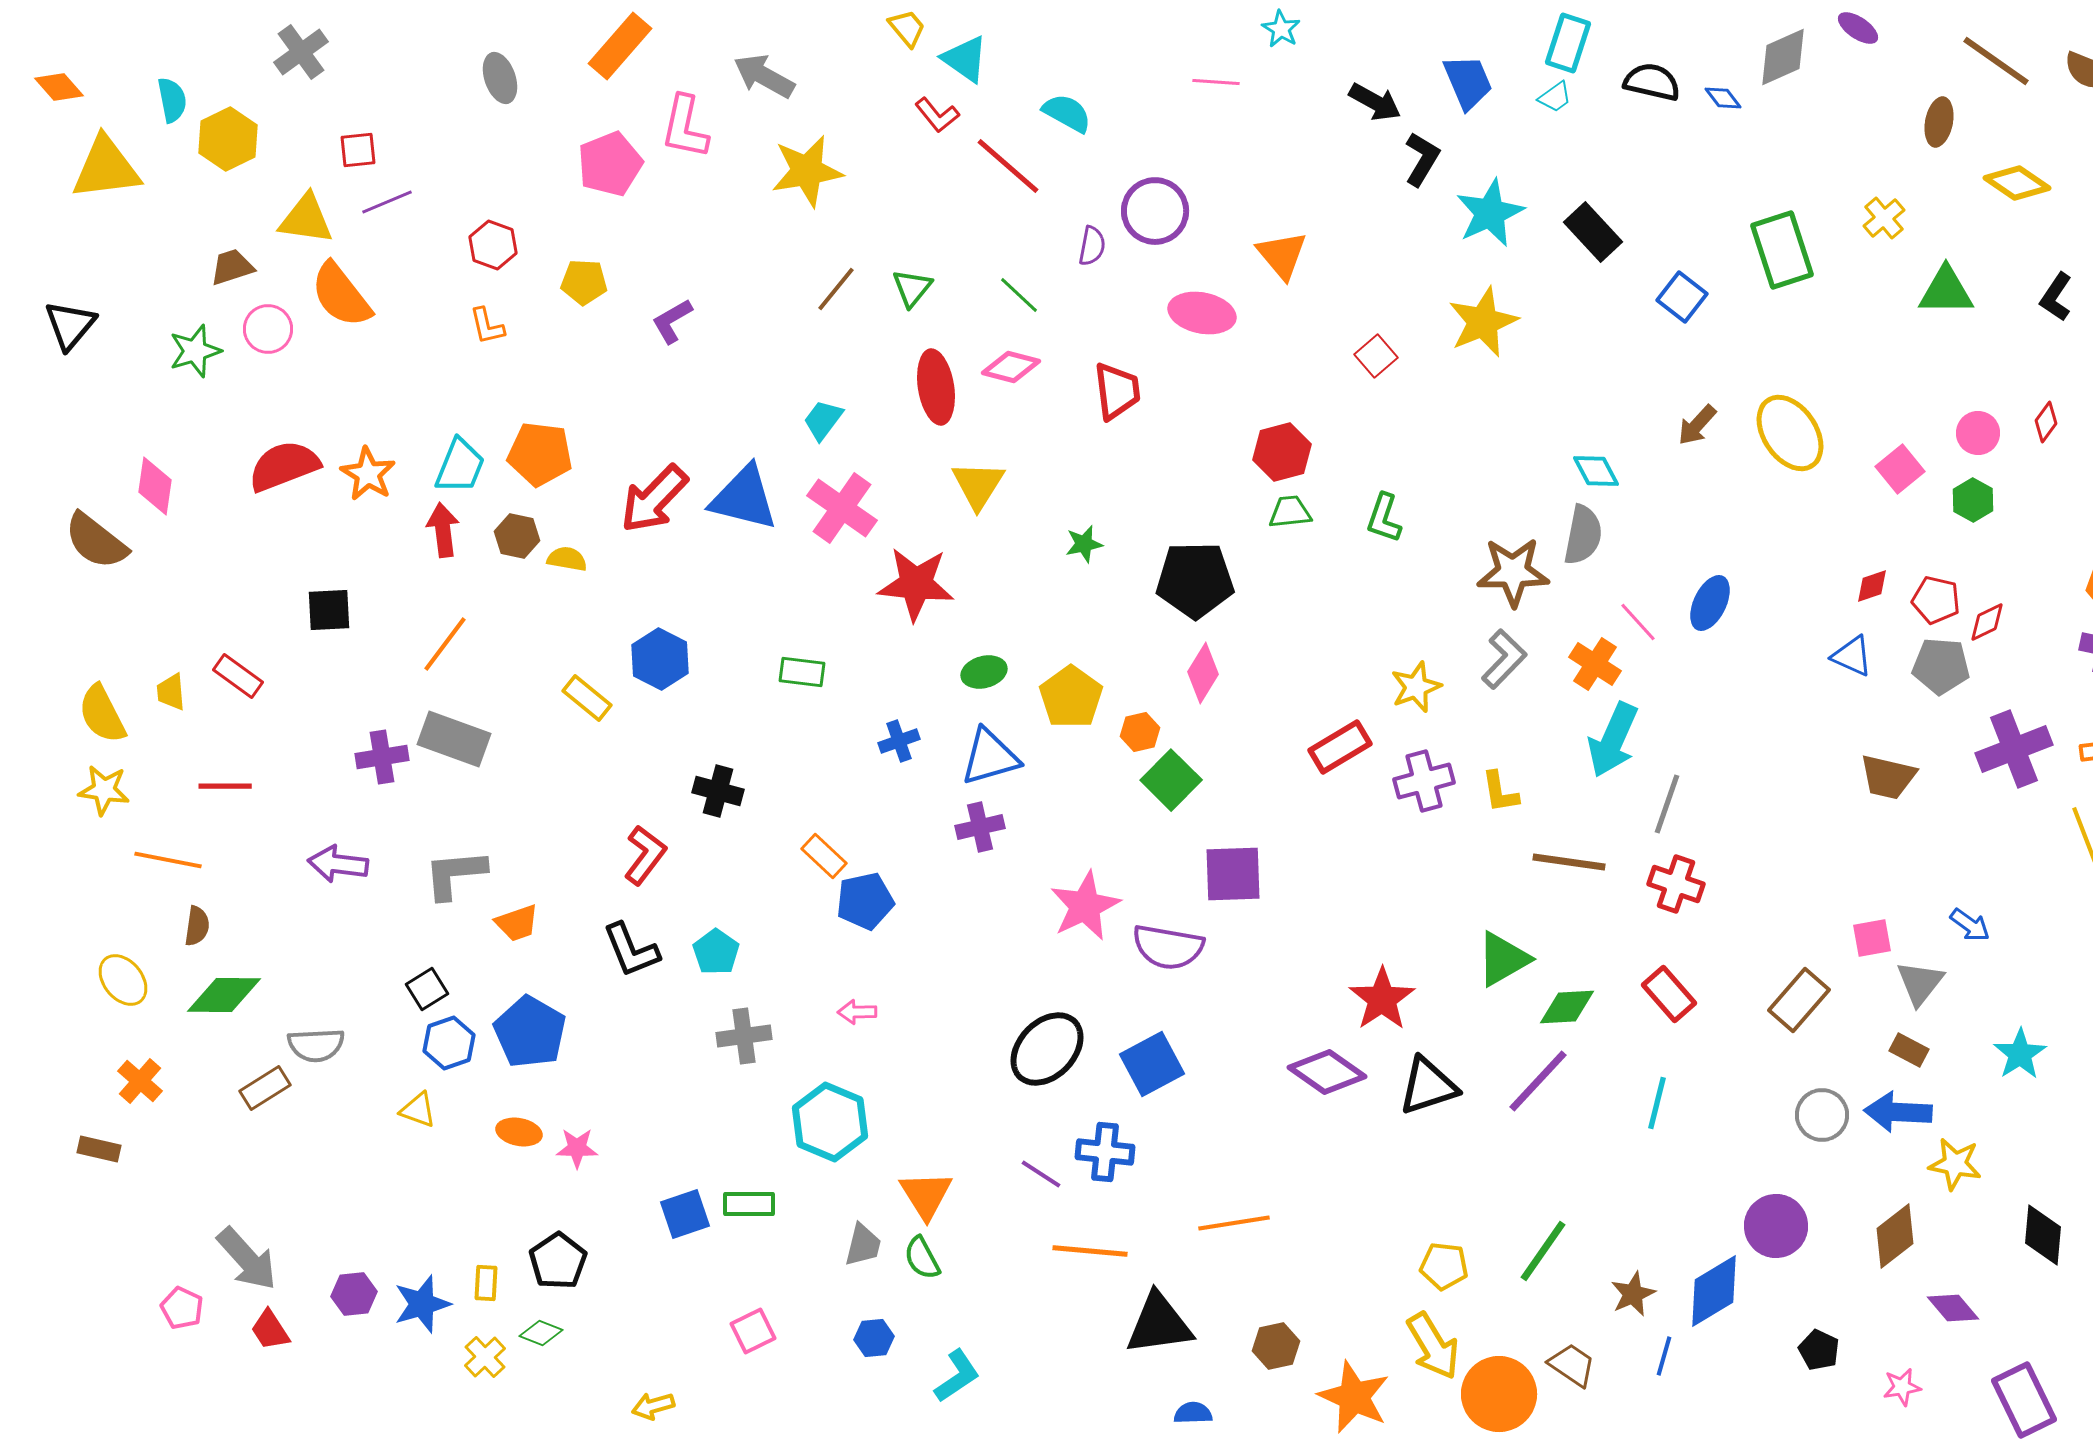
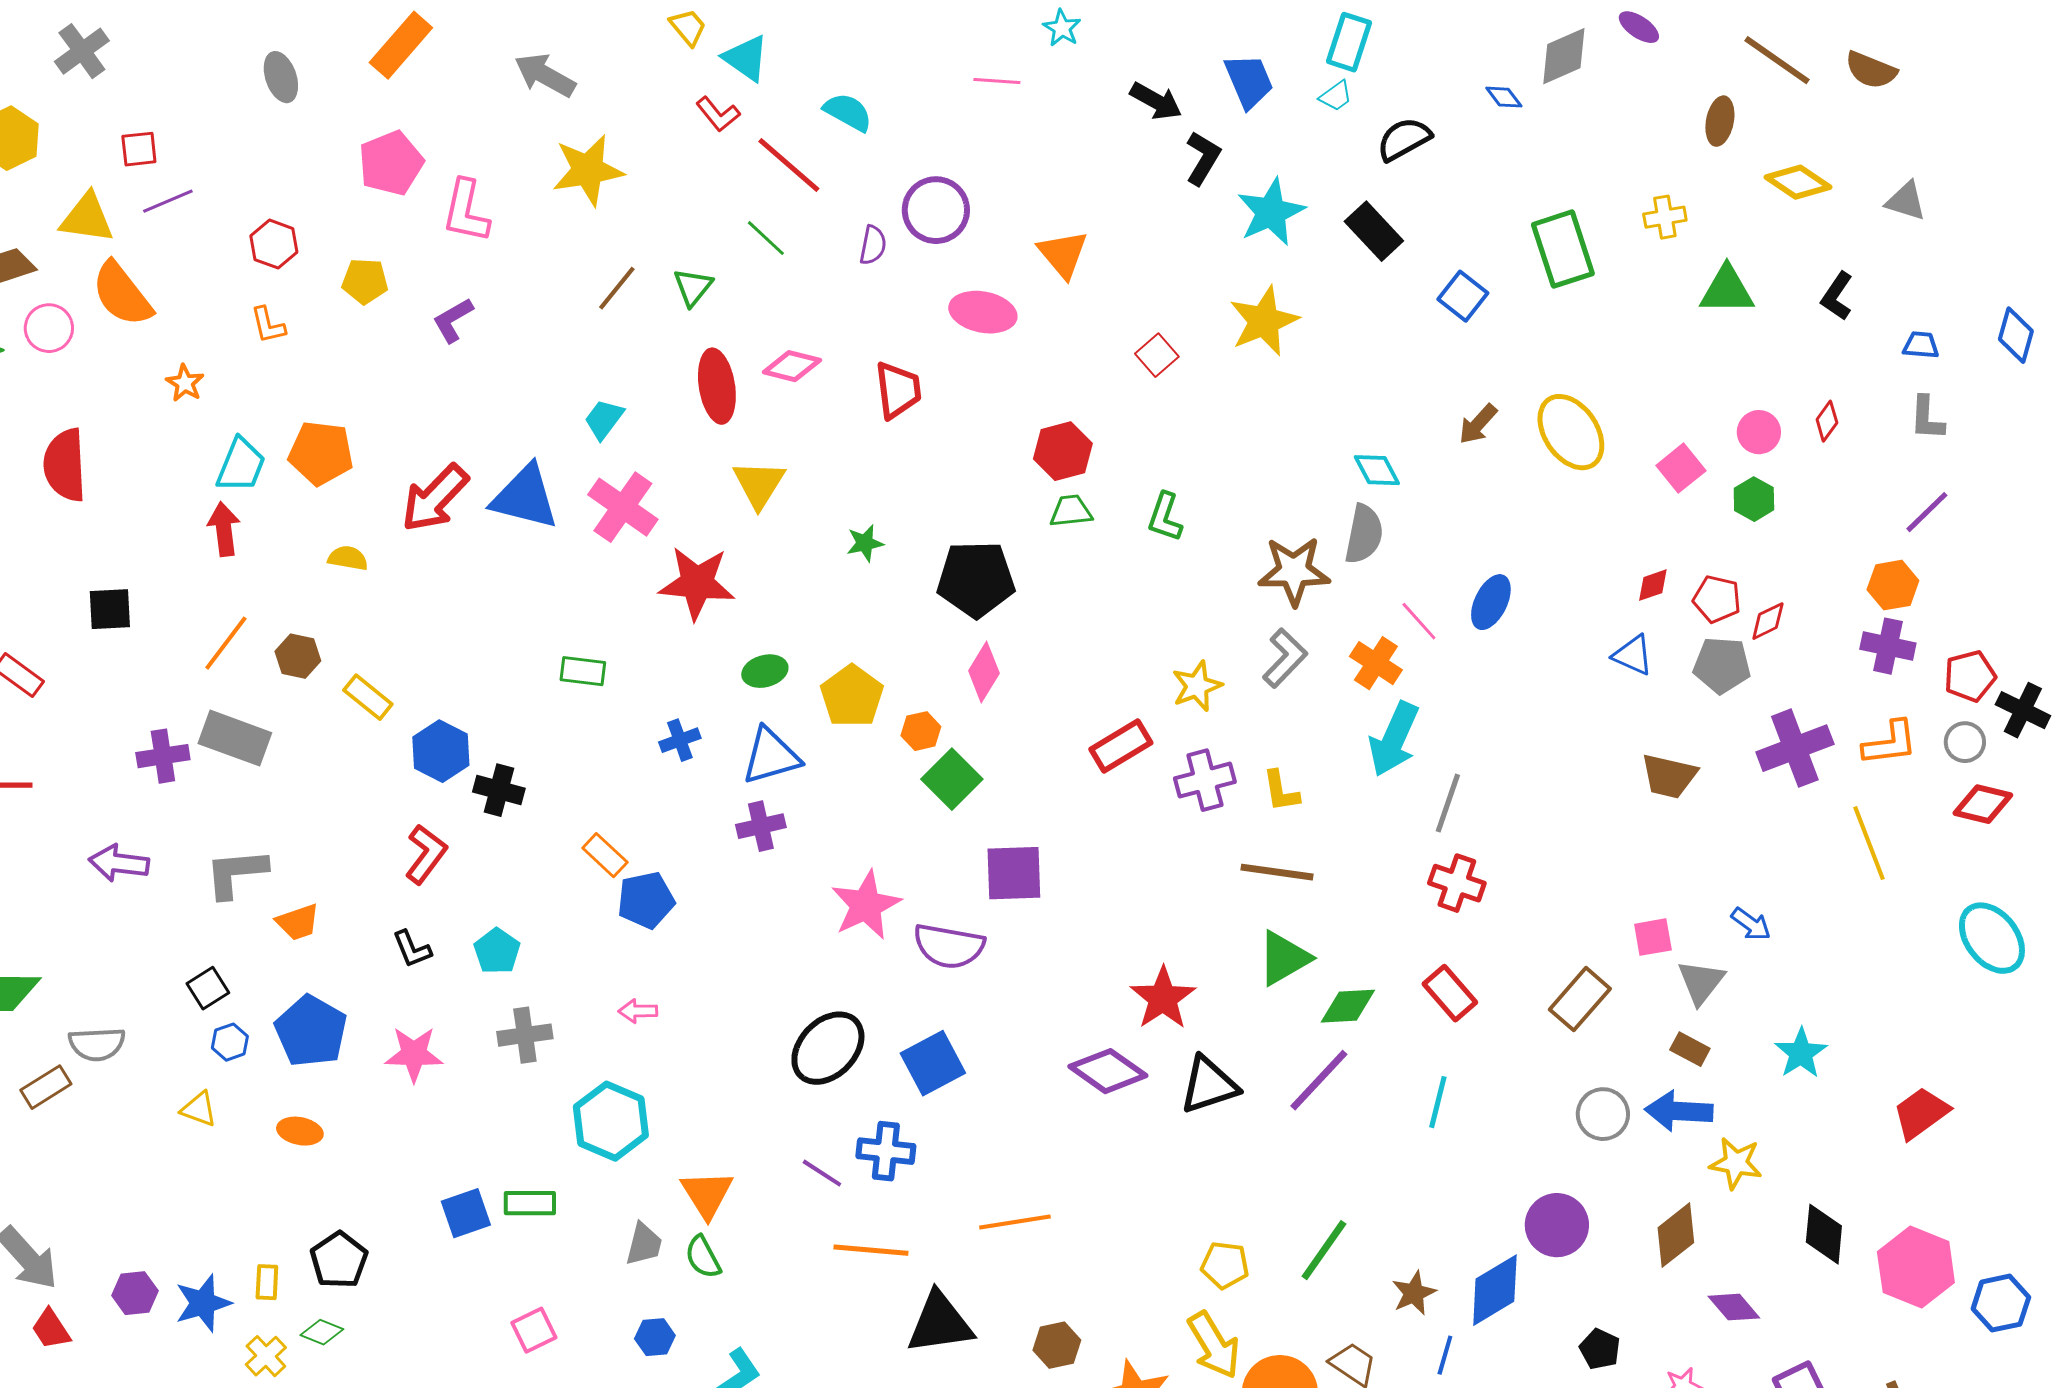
black semicircle: (1652, 82) -> (1404, 139), moved, turned -42
pink L-shape: (685, 127) -> (466, 211), moved
yellow cross: (1884, 218) -> (1665, 217), turned 30
green line: (1019, 295) -> (766, 238), moved
red semicircle: (284, 466) -> (65, 465), turned -72
orange star: (368, 474) -> (185, 383), moved, size x0.7
brown hexagon: (517, 536) -> (298, 656), moved
blue hexagon: (660, 659) -> (441, 751), moved
brown line: (1569, 862) -> (1277, 872), moved
black L-shape: (631, 950) -> (412, 949), size x0.7
blue hexagon: (449, 1043) -> (230, 1042), size x0.7
pink star: (577, 1148) -> (414, 1054), moved, size x1.4

